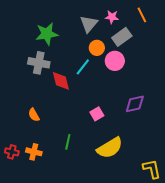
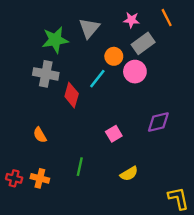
gray triangle: (89, 24) -> (89, 28), moved
red diamond: (61, 81) -> (72, 95), turned 30
yellow semicircle: (110, 148) -> (129, 174), size x0.6

